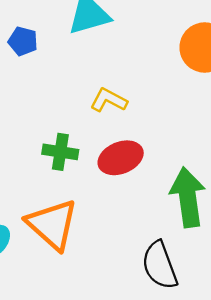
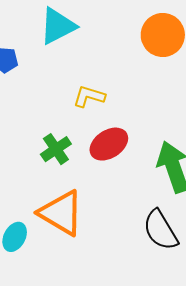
green cross: (60, 152) -> (56, 149), turned -32

